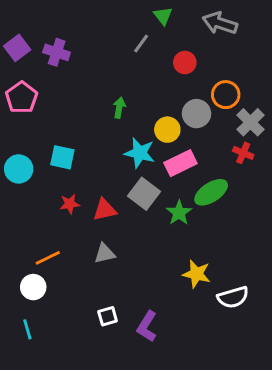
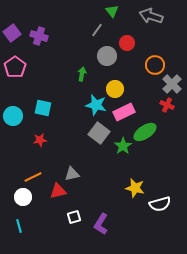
gray circle: (197, 114) -> (107, 56), moved
red star: (70, 204) -> (40, 140), moved
red triangle: (105, 210) -> (58, 191), moved

